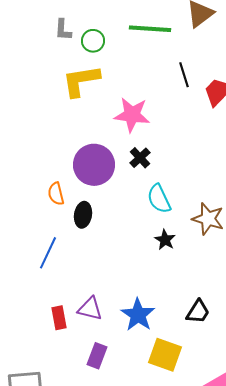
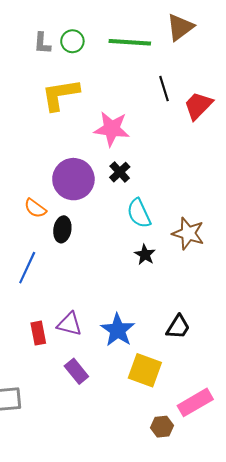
green circle: (93, 41) -> (72, 41), moved
orange semicircle: (56, 194) -> (35, 208), turned -40
purple rectangle: (97, 356) -> (76, 371), turned -60

